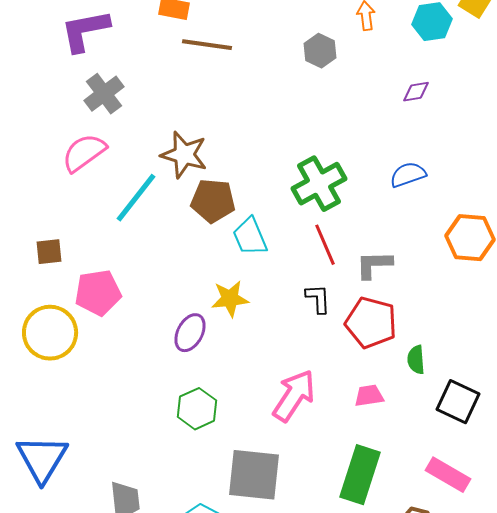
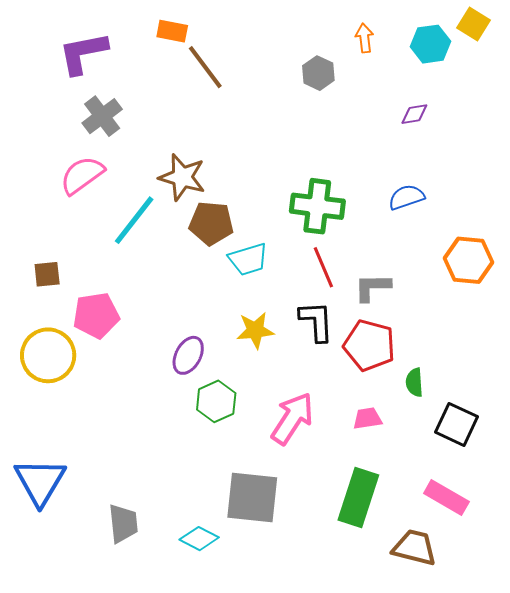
brown line: (207, 45) -> (205, 67), turned 45
green cross: (319, 184) -> (317, 206), turned 36
cyan trapezoid: (250, 237) -> (248, 259), turned -84
yellow star: (230, 299) -> (255, 330), moved
black L-shape: (318, 299) -> (316, 321), size x1.4
green hexagon: (197, 409) -> (216, 401), moved

